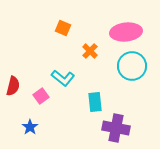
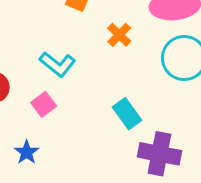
cyan L-shape: (63, 78) -> (57, 64), moved
cyan rectangle: (95, 102) -> (127, 114), turned -30

